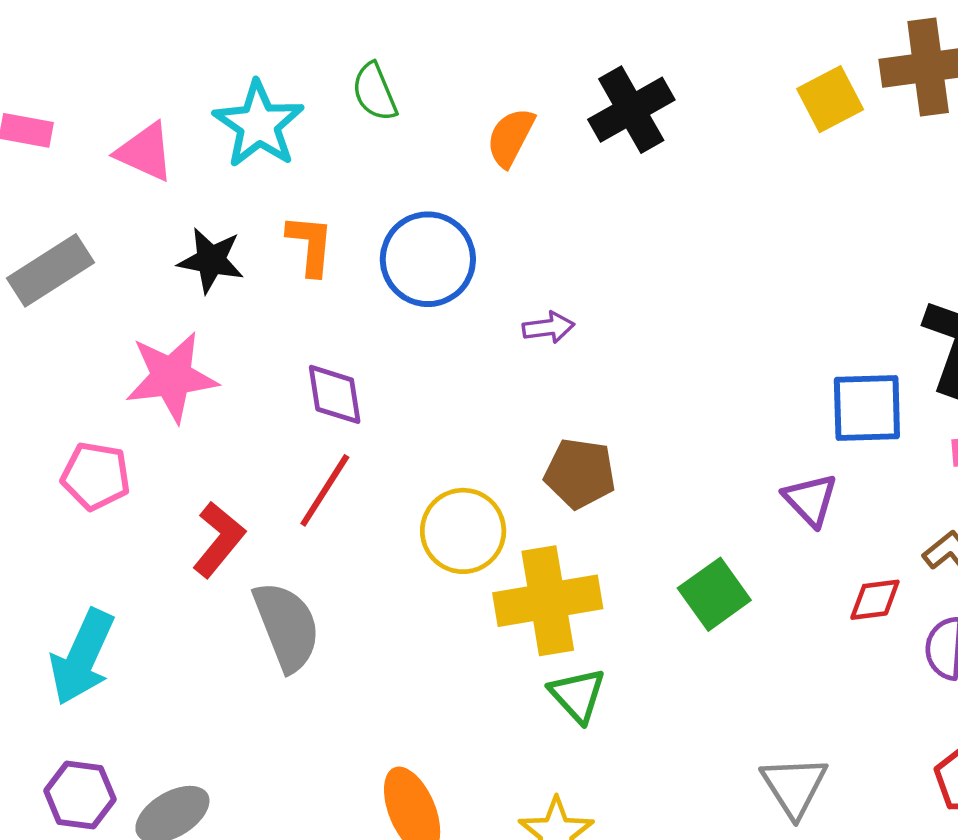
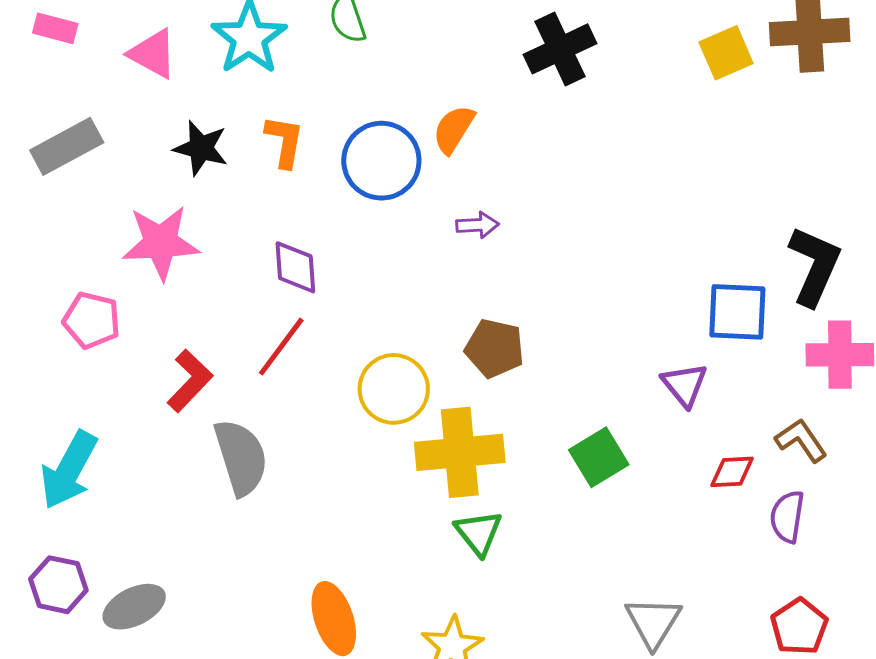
orange semicircle: (511, 137) -> (454, 129), moved

